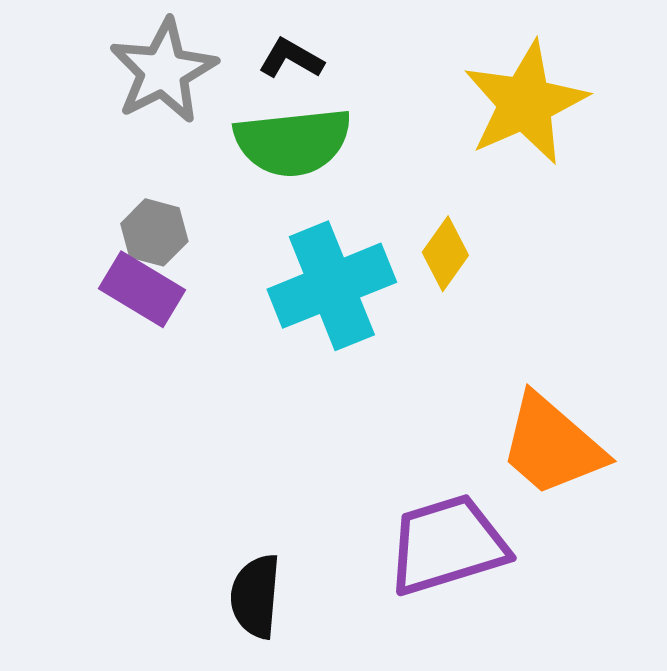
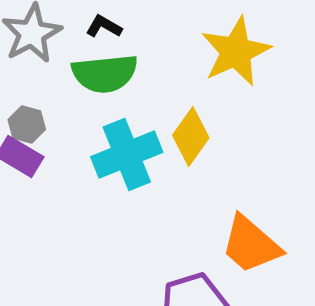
yellow diamond: (445, 254) -> (191, 136), size x1.4

